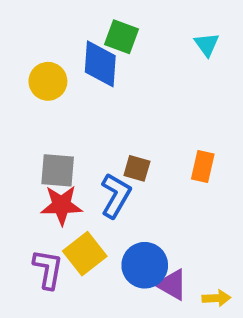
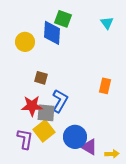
brown square: (137, 168) -> (41, 78), moved
gray square: (58, 170) -> (46, 113), moved

